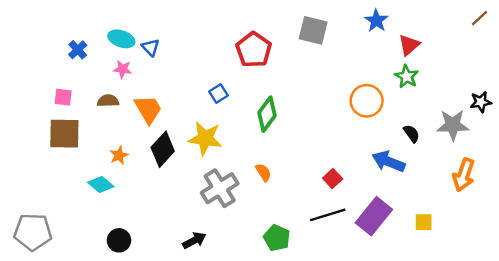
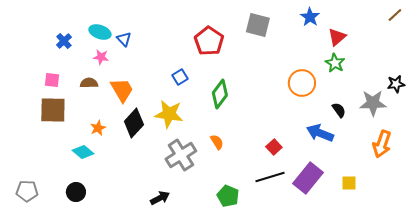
gray pentagon: (33, 232) -> (27, 191), size x0.7
black circle: (119, 240) -> (76, 192), moved

